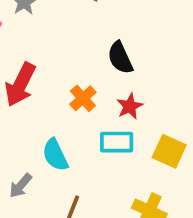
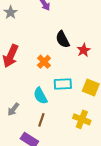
red star: (130, 106) -> (84, 50), moved
cyan semicircle: (55, 155) -> (40, 96), moved

